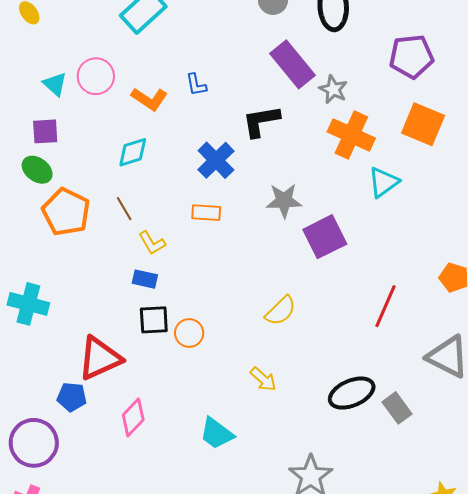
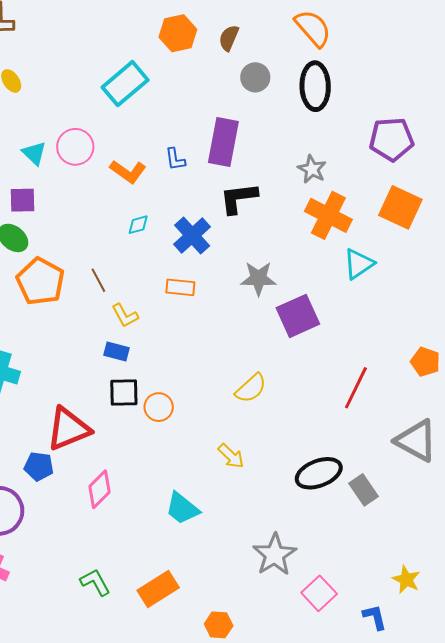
purple rectangle: (293, 64) -> (223, 142), moved, turned 48
cyan diamond: (133, 152) -> (138, 225), moved, size x0.7

